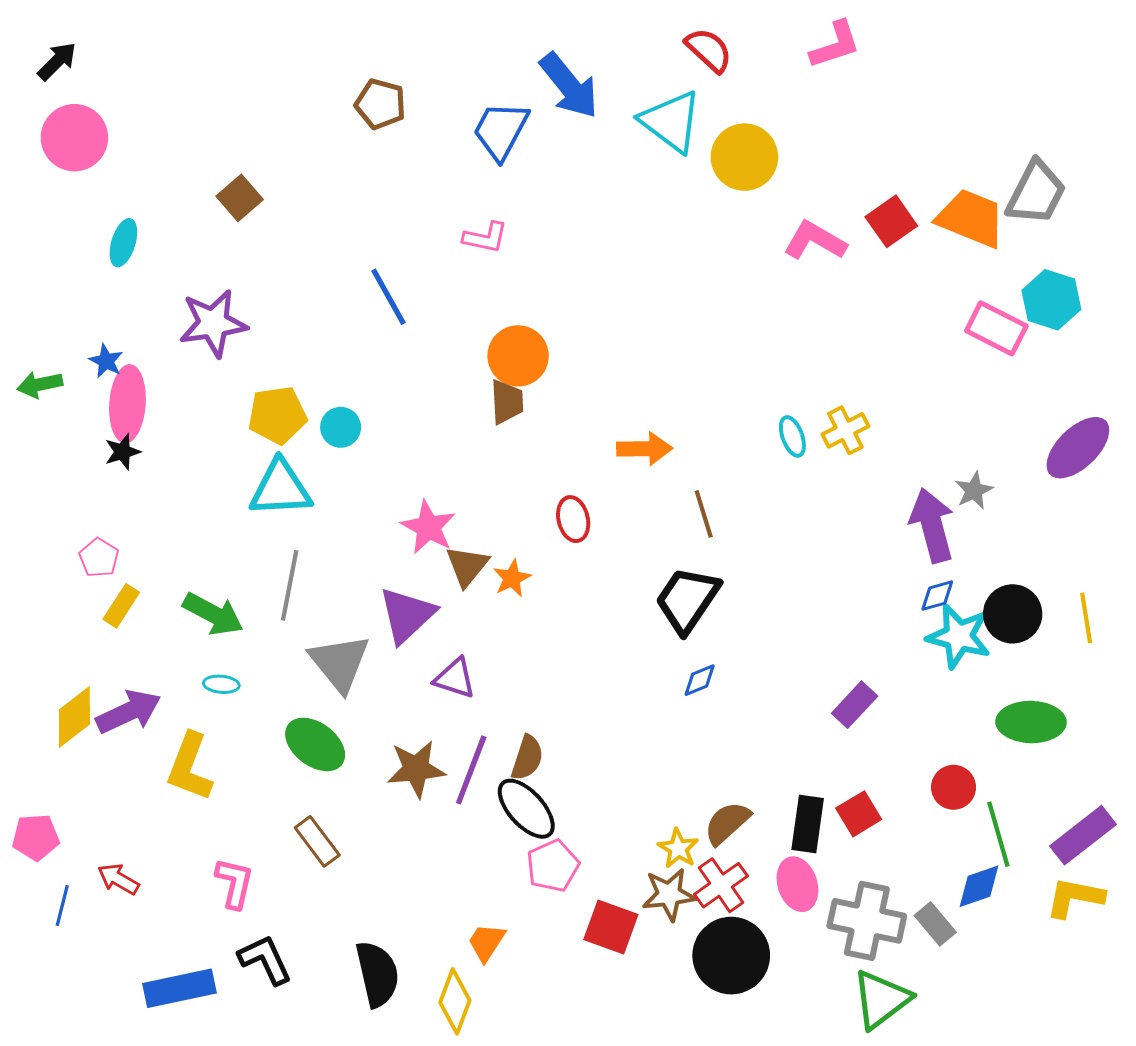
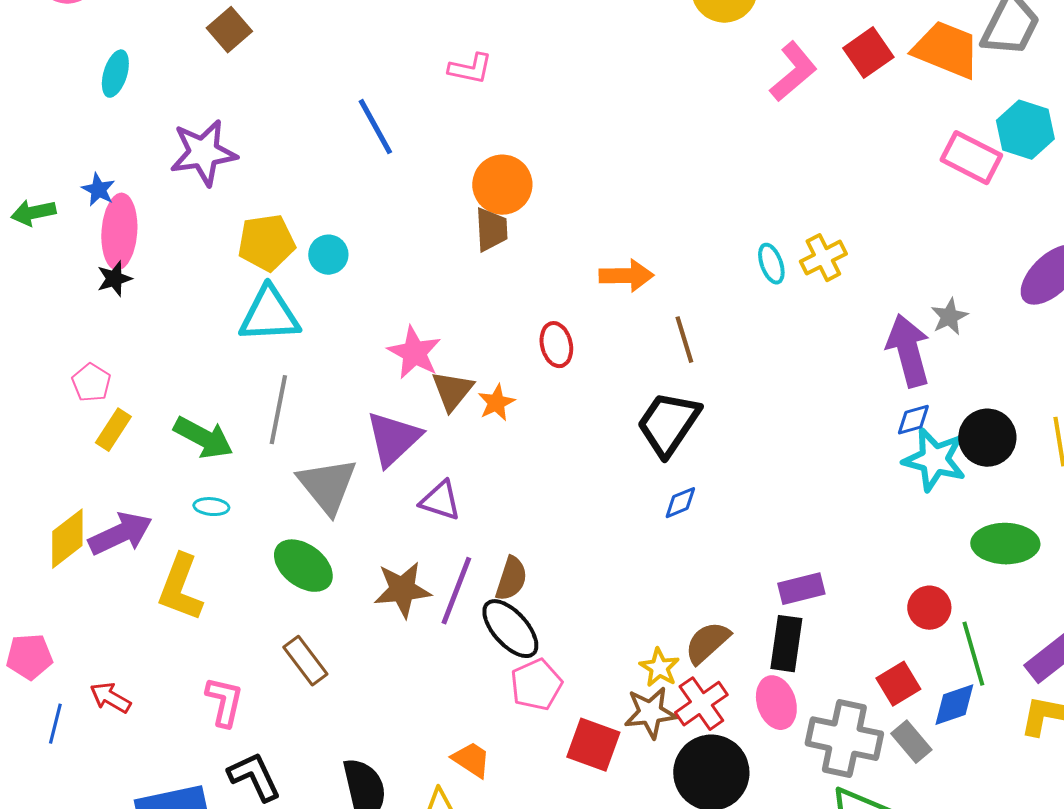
pink L-shape: (815, 241) -> (793, 72), turned 110
purple rectangle: (855, 705) -> (801, 589), moved, turned 33
red square: (859, 814) -> (898, 684), moved
orange trapezoid: (486, 942) -> (471, 760), turned 90

